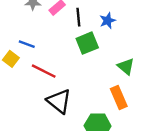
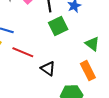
black triangle: (59, 101) -> (48, 69), moved, size x0.7

